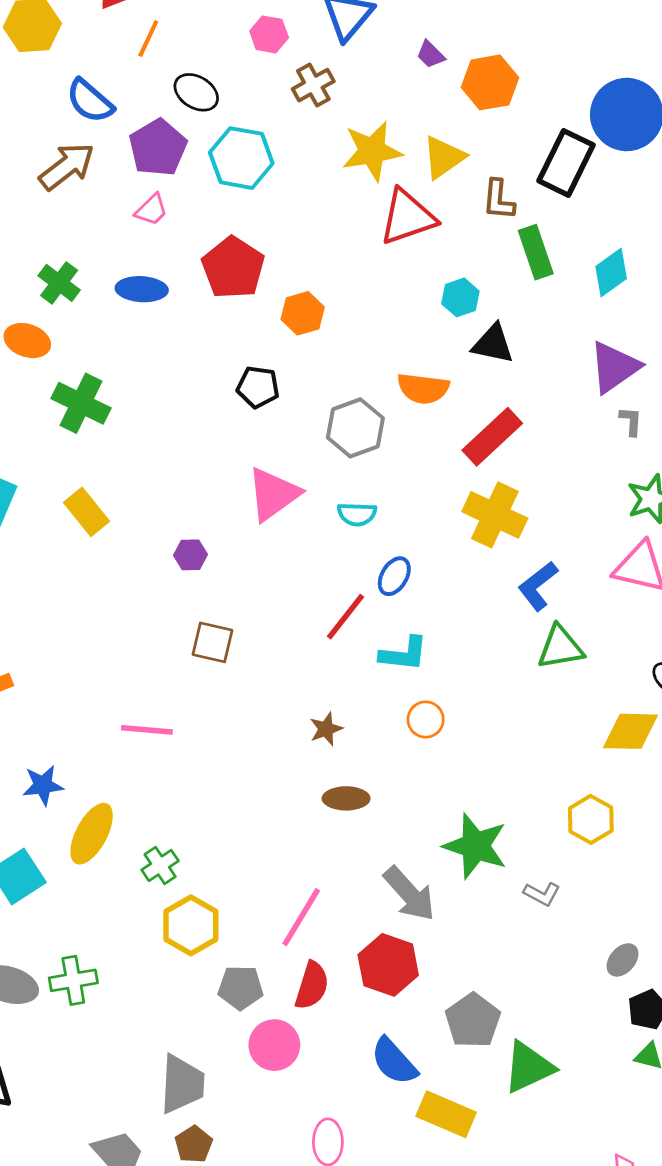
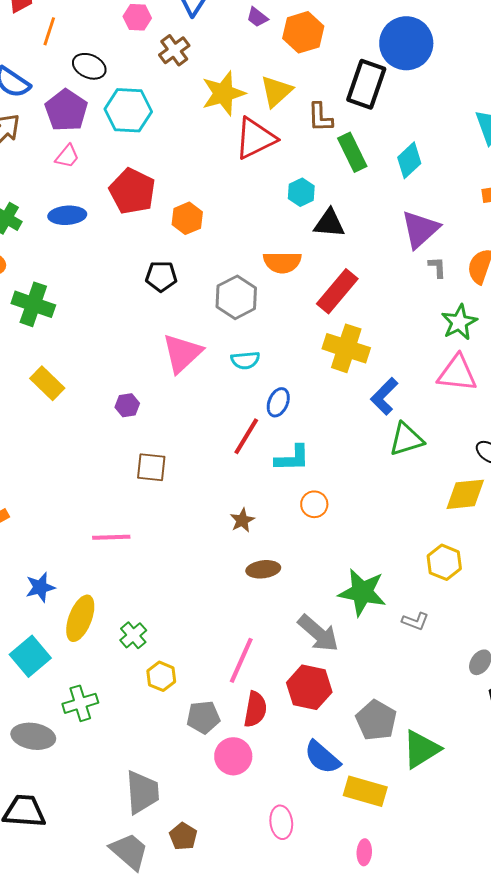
yellow hexagon: (191, 925) -> (161, 676), size x0.7
green cross: (73, 980) -> (80, 703), moved
gray trapezoid: (182, 1084) -> (142, 792), moved

